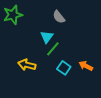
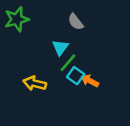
orange arrow: (86, 66) -> (90, 81), moved
cyan square: (64, 68) -> (76, 76), moved

